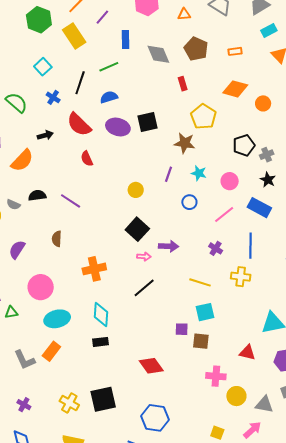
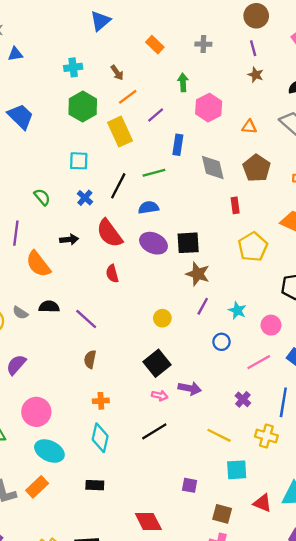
cyan square: (43, 67) -> (79, 161), turned 36
green semicircle: (16, 103) -> (42, 197), size x0.7
brown star: (185, 143) -> (198, 274), moved
orange semicircle: (22, 160) -> (38, 264), turned 90
brown semicircle: (57, 239) -> (90, 359), moved
orange cross: (94, 269) -> (101, 401), size x0.6
cyan square: (205, 312) -> (237, 470), moved
cyan diamond: (101, 314) -> (100, 438), moved
cyan ellipse: (57, 319) -> (49, 451), turned 30
brown square: (201, 341) -> (222, 514), moved
red triangle: (247, 353) -> (262, 503), moved

